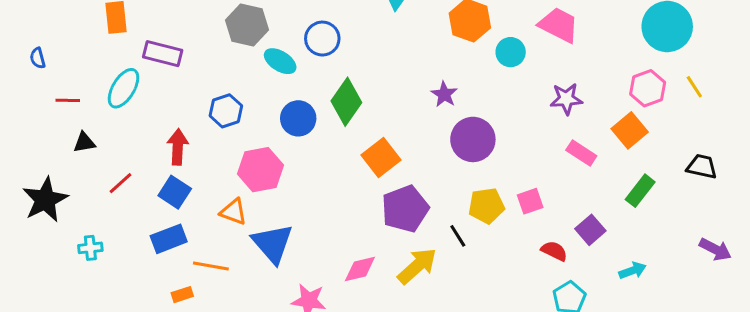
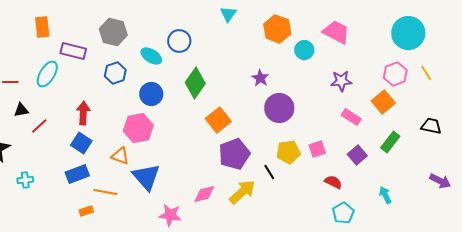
gray hexagon: (247, 25) -> (113, 32), moved
blue hexagon: (226, 111) -> (115, 73), moved
blue circle: (298, 118) -> (151, 94), moved
red line: (120, 183) -> (39, 126), moved
purple square: (590, 230) -> (357, 155), moved
cyan arrow: (633, 270) -> (385, 195), turned -96

